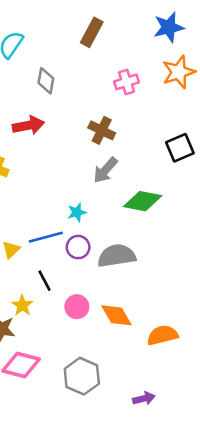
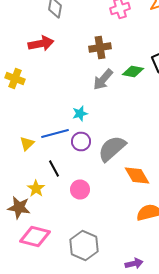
brown cross: (102, 130) -> (100, 48), turned -35
green diamond: (143, 201) -> (133, 72), moved, size x0.7
gray semicircle: (117, 256) -> (112, 148), turned -32
orange diamond: (117, 315) -> (137, 176), moved

